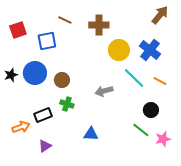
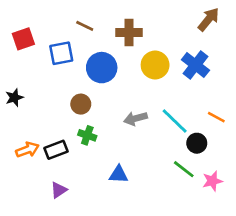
blue circle: (35, 73) -> (102, 68), moved
cyan line: (134, 78) -> (175, 121), moved
orange line: (160, 81) -> (216, 117), moved
orange arrow: (21, 127) -> (27, 150), moved

